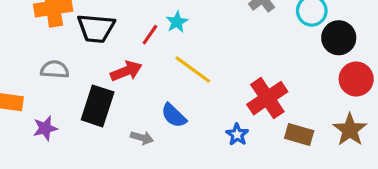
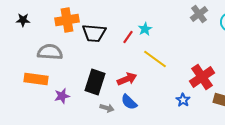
gray semicircle: (55, 69) -> (50, 52), moved, size x1.4
red arrow: (126, 71) -> (127, 79), moved
blue semicircle: (174, 116) -> (129, 102), moved
gray arrow: (142, 138) -> (107, 108), moved

